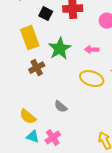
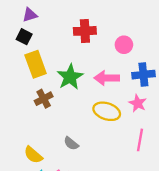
black square: (46, 14) -> (24, 37), moved
pink arrow: (92, 50) -> (107, 78), size x1.5

